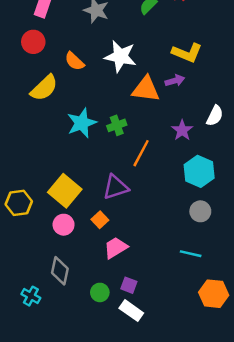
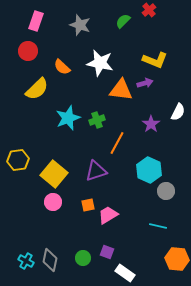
cyan hexagon: (199, 171) -> (149, 170), moved
yellow hexagon: (19, 203) -> (18, 160), moved
orange square: (100, 220) -> (88, 205), moved, turned 32
pink trapezoid: (116, 248) -> (108, 215), moved
gray diamond: (60, 271) -> (50, 260), moved
white rectangle: (131, 311) -> (125, 273), moved

